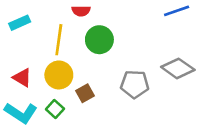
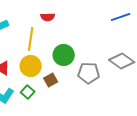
green circle: (99, 40) -> (64, 55), moved

